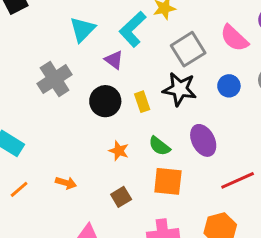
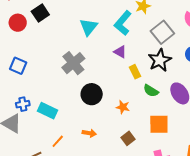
purple triangle: (114, 60) -> (120, 52), moved
black star: (180, 89) -> (160, 60), turned -30
black circle: (105, 101) -> (92, 94), moved
green semicircle: (159, 146) -> (151, 91), moved

